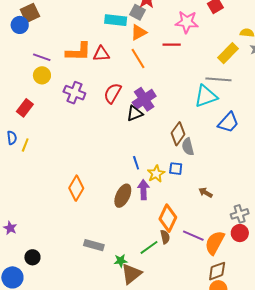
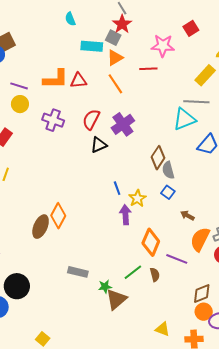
black triangle: (135, 113) -> (99, 145), moved
blue square: (176, 169) -> (168, 192), moved, turned 32
brown ellipse: (123, 196) -> (41, 227), moved
brown semicircle: (165, 237) -> (155, 275), moved
orange semicircle: (215, 243) -> (200, 239), moved
black circle: (32, 257) -> (17, 286), size x1.6

